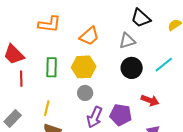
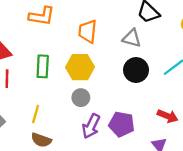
orange trapezoid: (89, 36) -> (88, 31), turned 135
gray triangle: (127, 41) -> (132, 38), turned 30
red arrow: (150, 100) -> (168, 116), moved

